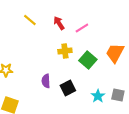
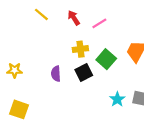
purple semicircle: (46, 81) -> (56, 74), moved
black square: (68, 88) -> (84, 73), moved

